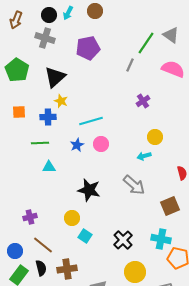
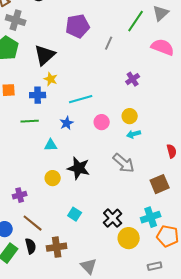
gray triangle: (171, 35) -> (161, 13), turned 42
gray cross: (45, 38) -> (16, 20), moved
gray line: (130, 65) -> (109, 43), moved
yellow circle: (155, 137) -> (130, 116), moved
pink circle: (101, 144) -> (102, 122), moved
cyan triangle: (49, 167) -> (51, 145), moved
yellow circle: (72, 218) -> (53, 178), moved
cyan cross: (161, 239) -> (151, 217), turned -30
yellow circle: (135, 272) -> (129, 238), moved

